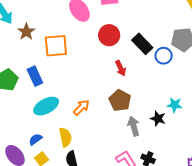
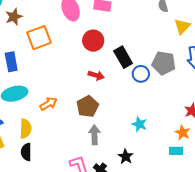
orange square: (56, 46) -> (39, 38), turned -30
red arrow: (121, 68) -> (96, 75), turned -63
black star: (158, 119) -> (126, 157), moved

